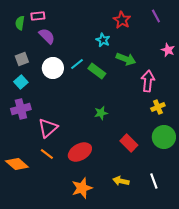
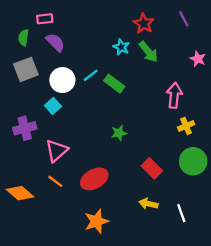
green semicircle: (20, 23) -> (24, 38), moved
gray square: (22, 59) -> (26, 69), size x1.5
green arrow: (126, 59) -> (148, 52), moved, turned 30
cyan square: (21, 82) -> (53, 106), moved
yellow arrow: (121, 181) -> (148, 204), moved

